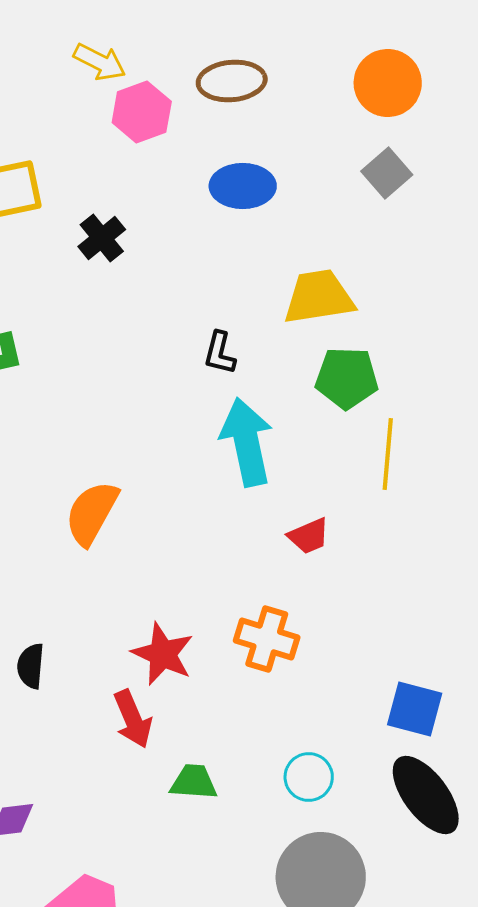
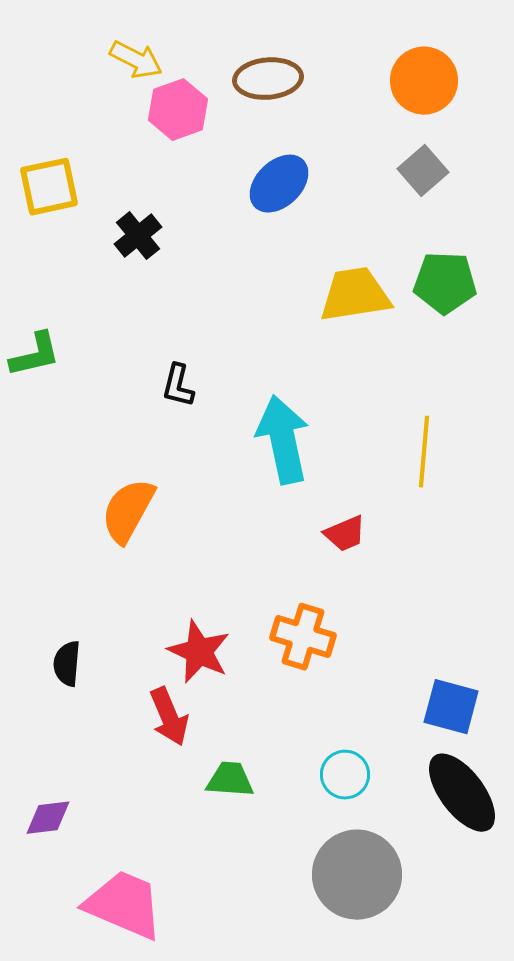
blue ellipse: (243, 186) -> (279, 184), turned -44
black L-shape: (220, 353) -> (178, 386), moved
green pentagon: (347, 378) -> (445, 283), moved

